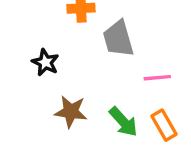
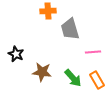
black star: (45, 62) -> (16, 54), moved

